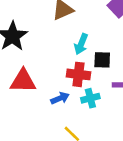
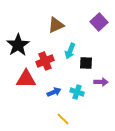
red cross: (78, 74) -> (45, 61), moved, turned -30
cyan cross: (90, 98) -> (77, 92), turned 32

